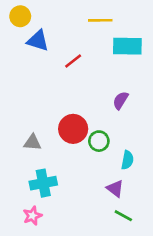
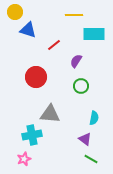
purple semicircle: (121, 100) -> (76, 61), moved
red circle: (73, 129) -> (36, 77), moved
green circle: (99, 141) -> (81, 86), moved
gray triangle: (32, 142) -> (50, 114), moved, size x1.5

